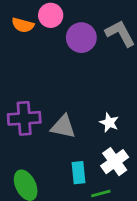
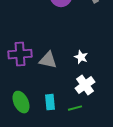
cyan rectangle: (79, 173) -> (50, 102), moved

